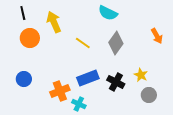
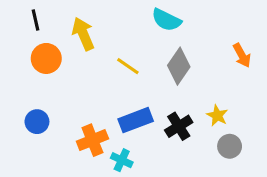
black cross: (116, 82) -> (179, 126), turned 30

